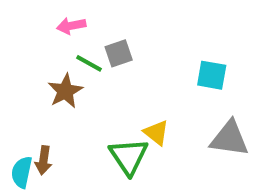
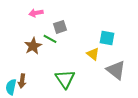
green line: (89, 63) -> (50, 39), moved
yellow triangle: (156, 133) -> (93, 54), moved
gray triangle: (230, 139) -> (116, 70), turned 30

